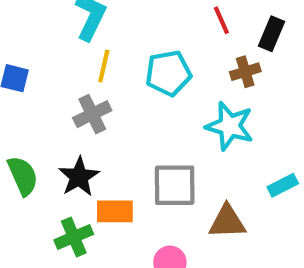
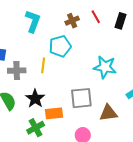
yellow line: (104, 66) -> (43, 65), moved
brown cross: (245, 72) -> (72, 21), moved
cyan pentagon: (168, 73) -> (60, 46), moved
gray cross: (92, 114) -> (17, 71), moved, turned 30

